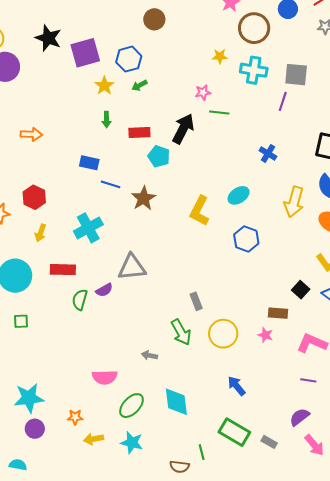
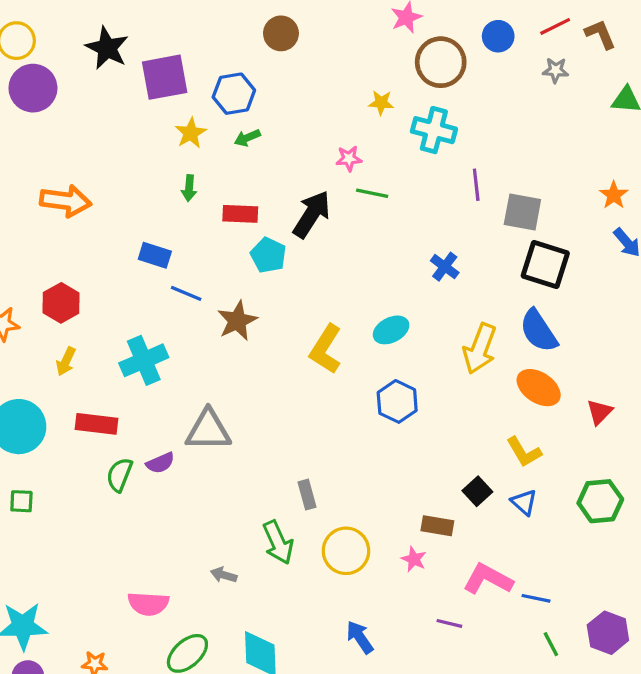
gray square: (296, 75) -> (522, 212), moved
purple line: (283, 101) -> (476, 185), turned -30
orange arrow: (31, 134) -> (66, 201), size x1.4
purple line: (308, 380) -> (449, 623), moved

